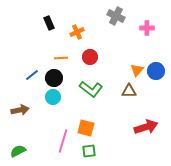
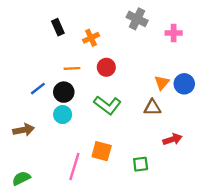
red arrow: (146, 127) -> (172, 139), moved, size x0.7
green square: (89, 151) -> (141, 164), moved

